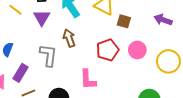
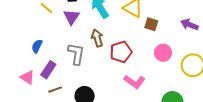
red pentagon: (107, 50) -> (121, 52), moved
pink L-shape: (88, 80) -> (135, 82), moved, turned -55

